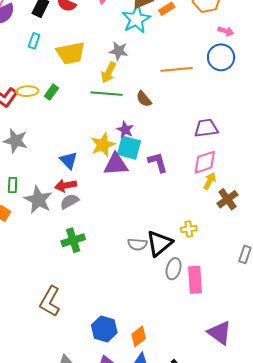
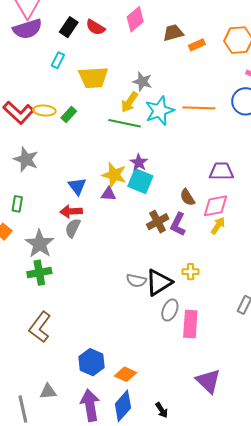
cyan star: (136, 19) -> (160, 111), moved
brown semicircle: (144, 99) -> (187, 197), moved
yellow star: (103, 145) -> (114, 175), turned 30
purple L-shape: (158, 162) -> (178, 224), moved, turned -145
purple triangle: (116, 164) -> (108, 194), moved, size x0.6
brown cross: (227, 199) -> (158, 222), moved
gray star: (38, 200) -> (40, 244), moved
gray semicircle: (69, 201) -> (73, 228), turned -42
green cross: (73, 240) -> (39, 273), moved
orange diamond: (139, 336) -> (126, 374), turned 55

